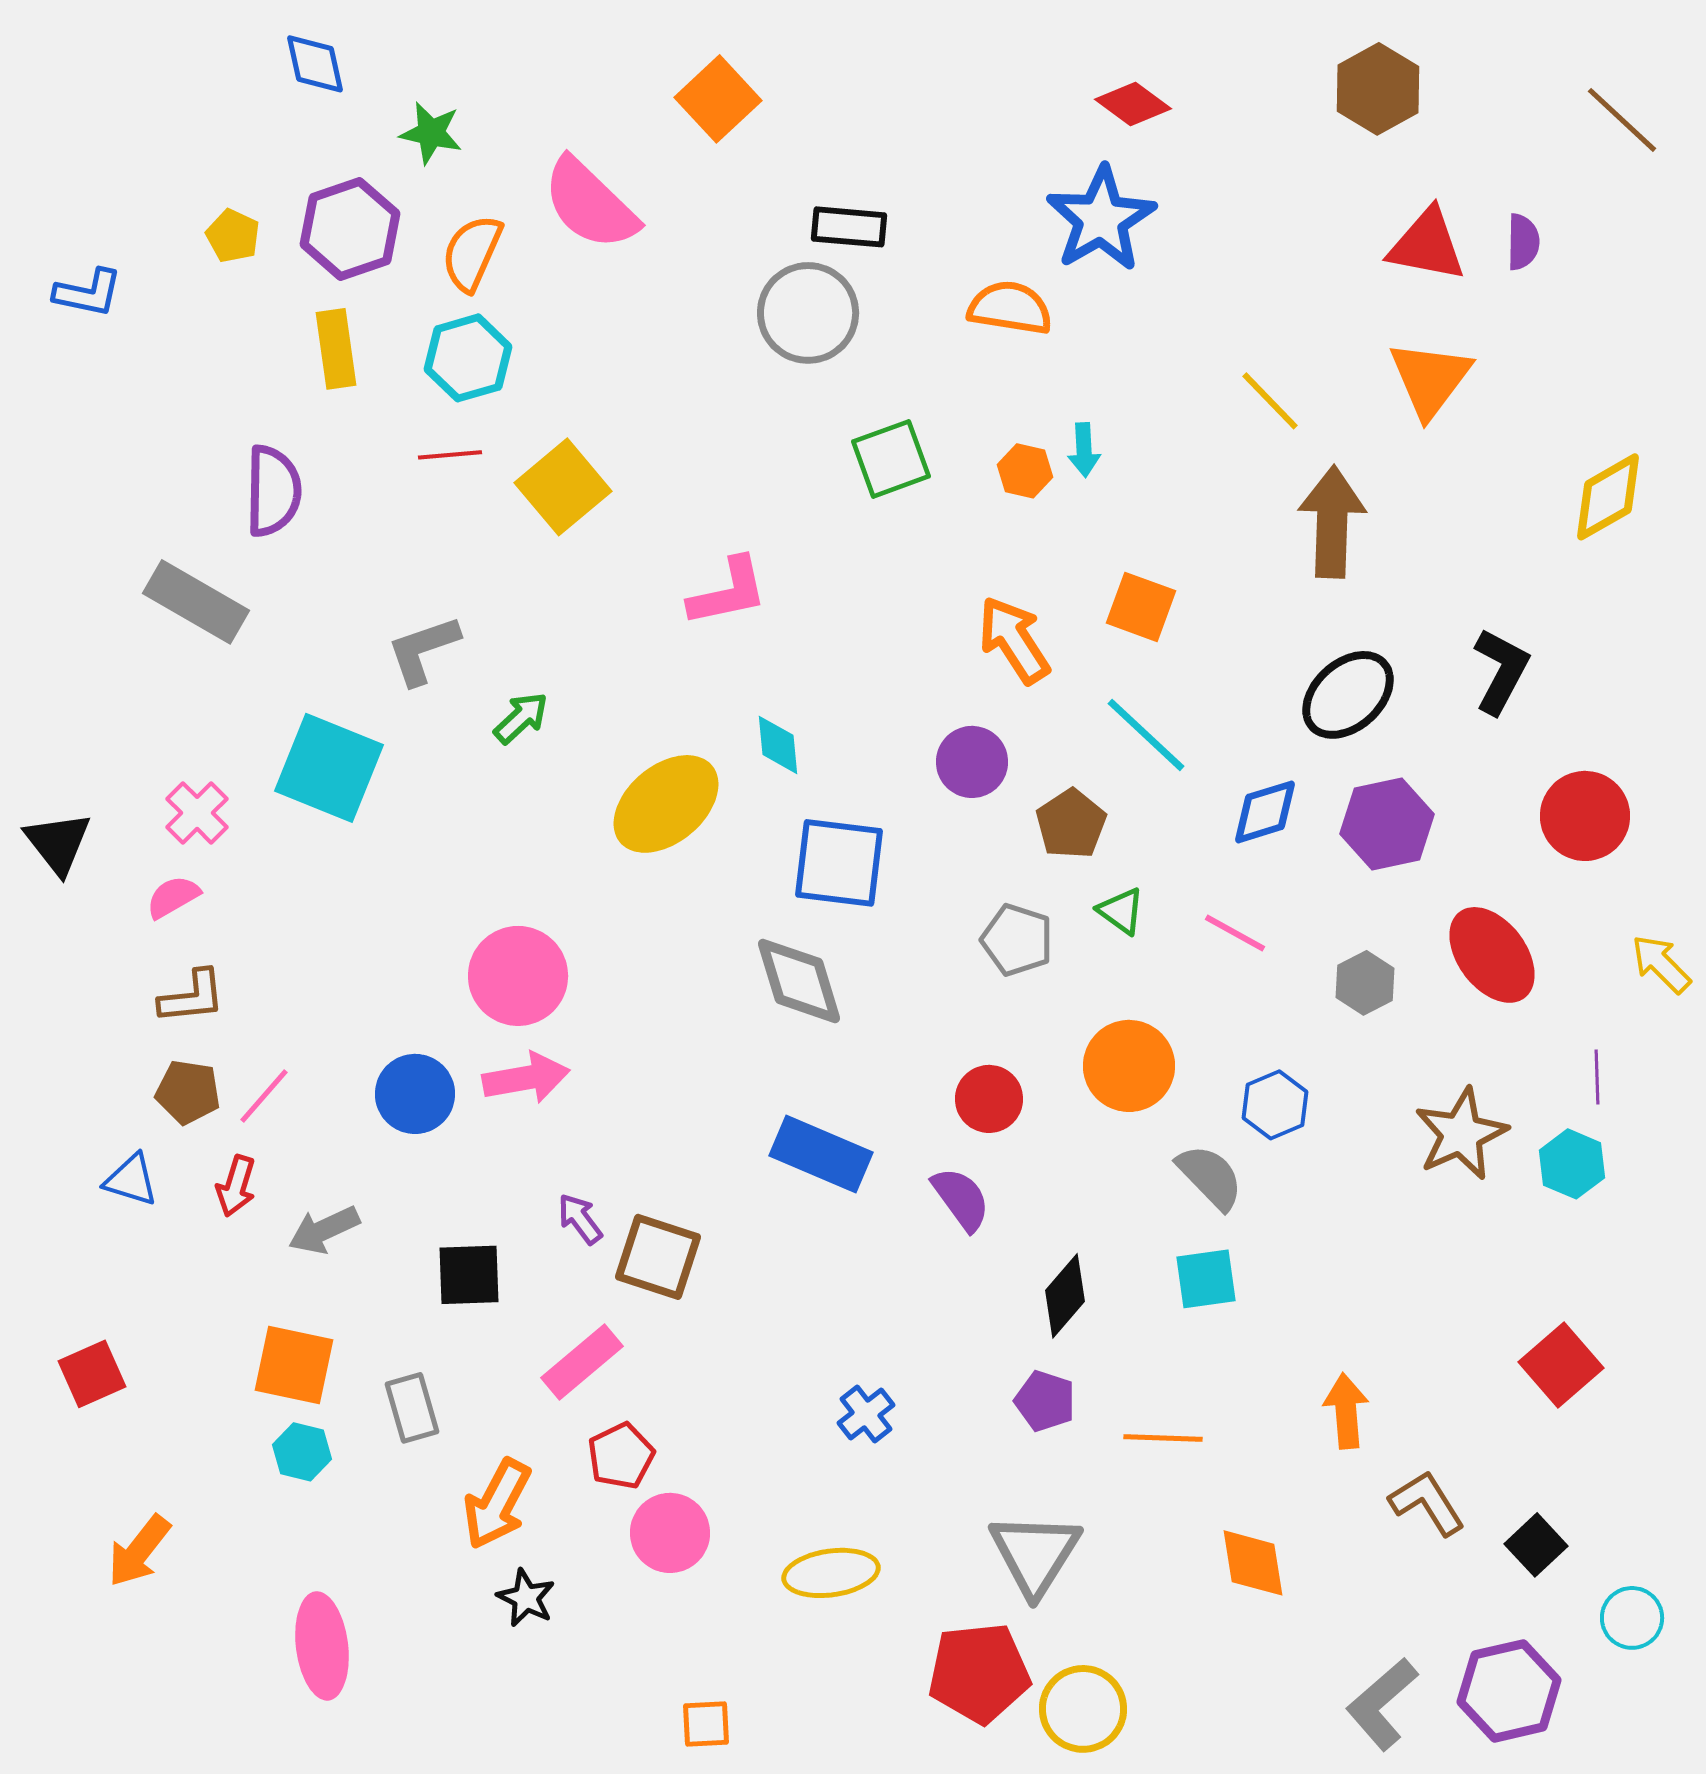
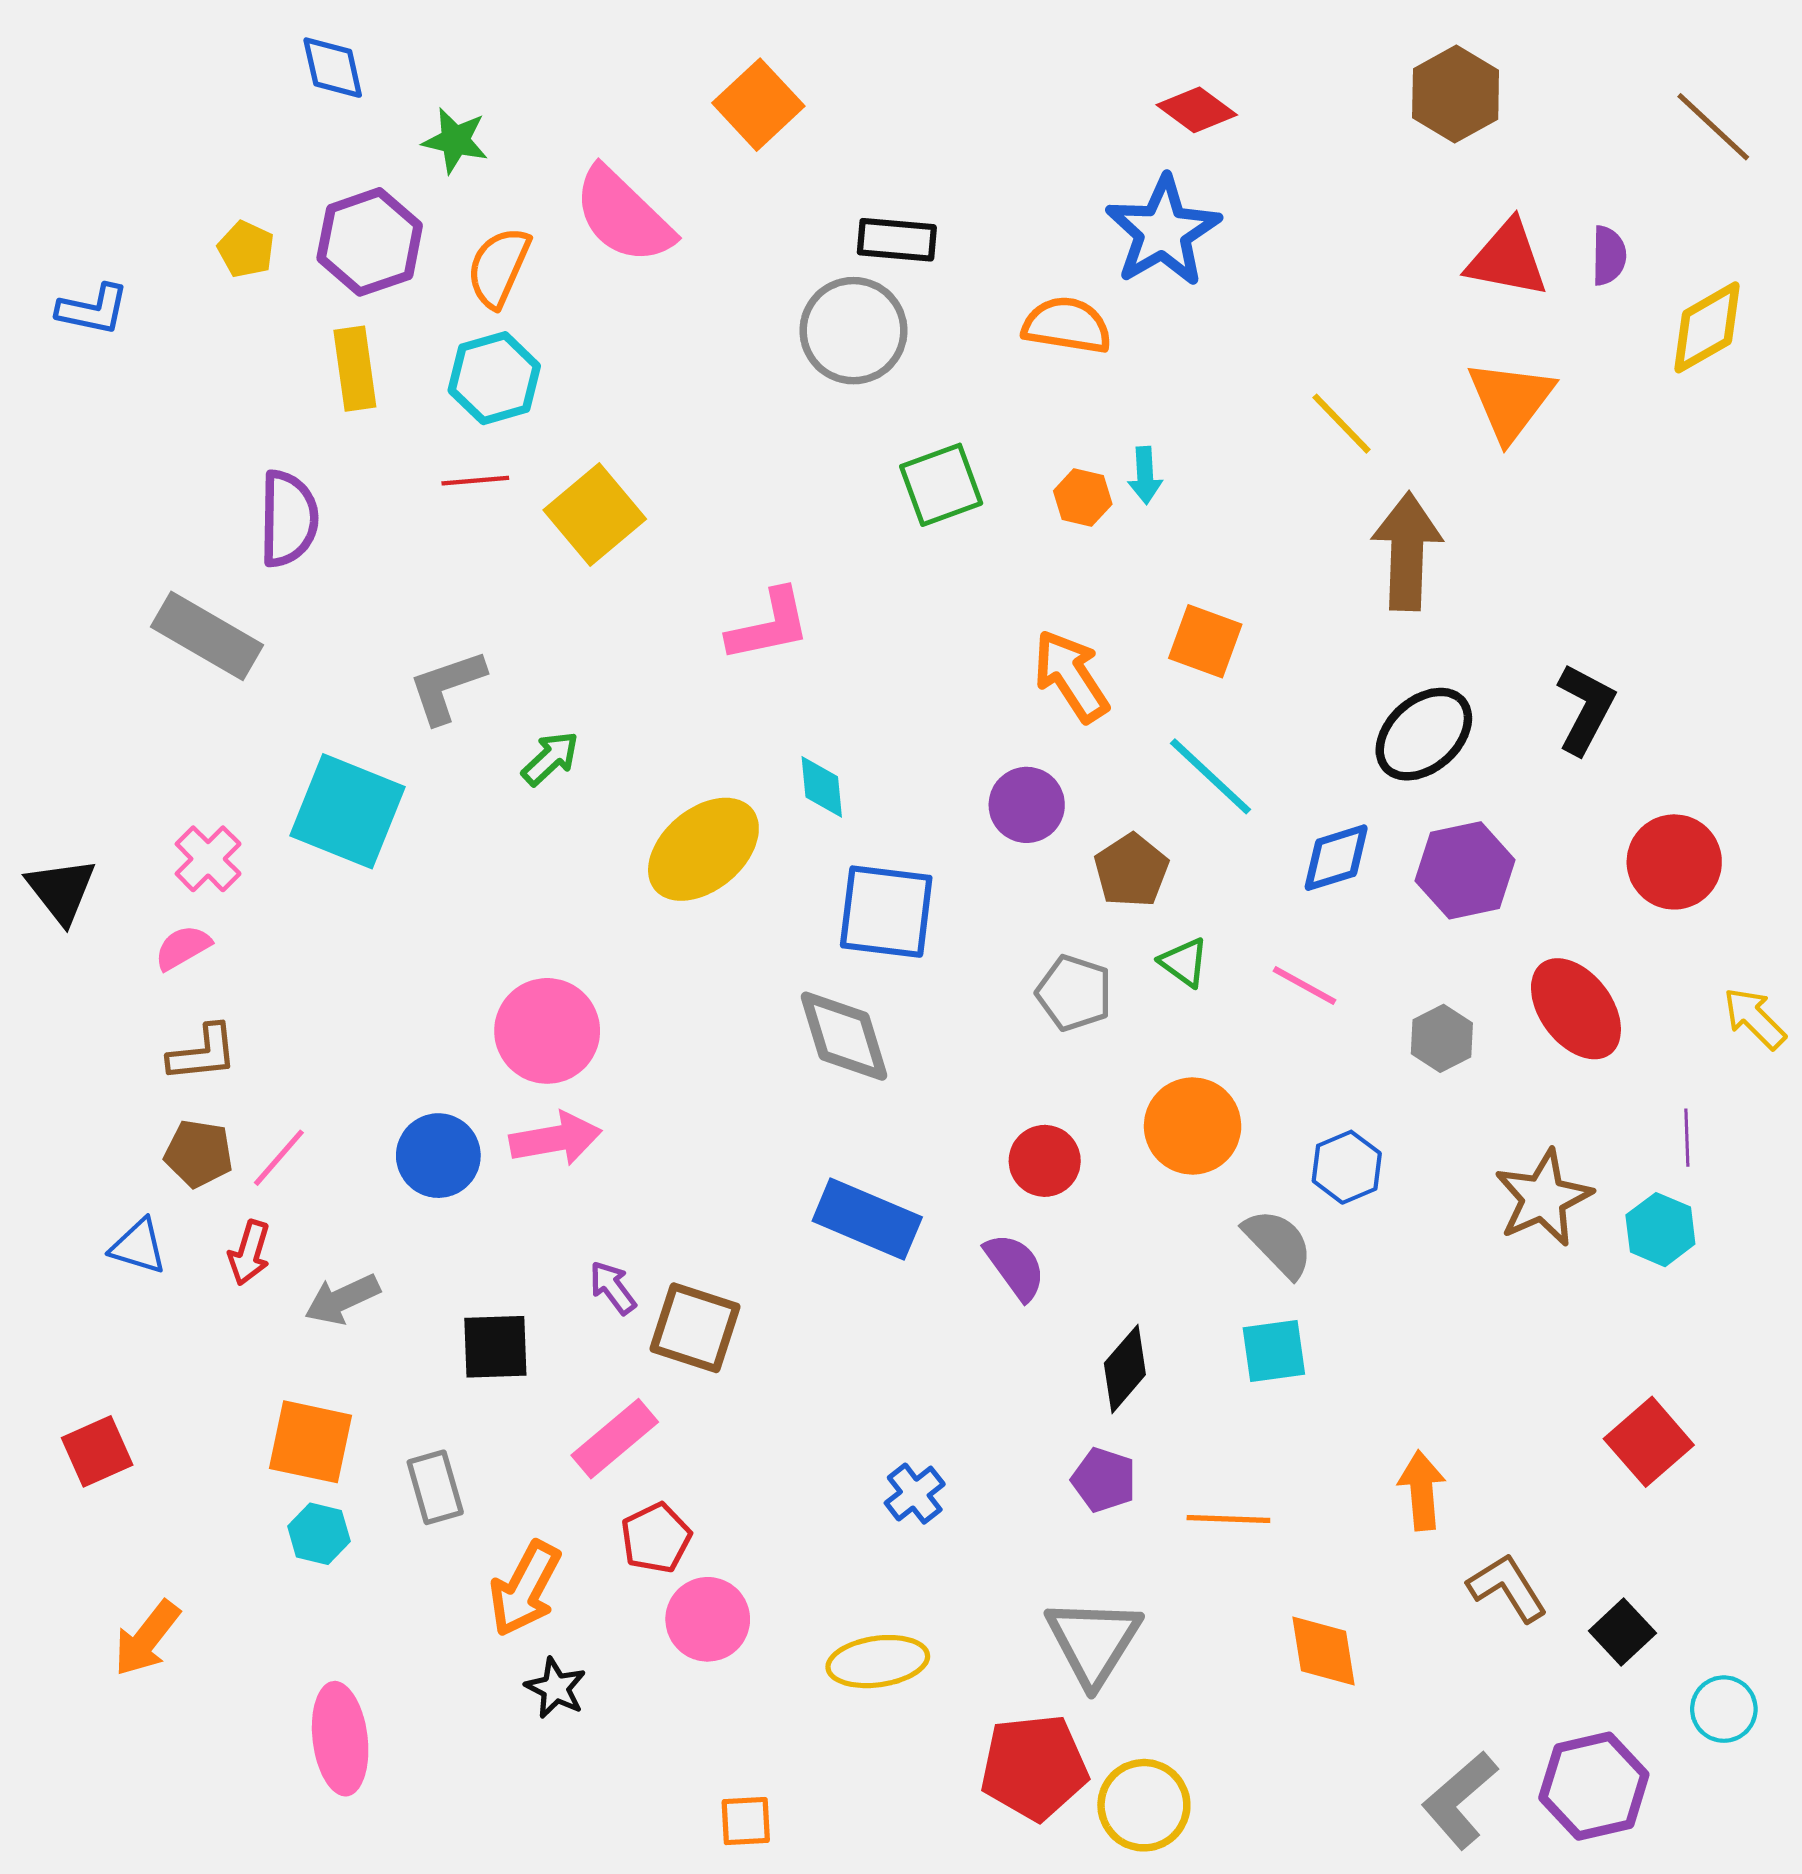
yellow diamond: (1608, 497) -> (1707, 327), moved

